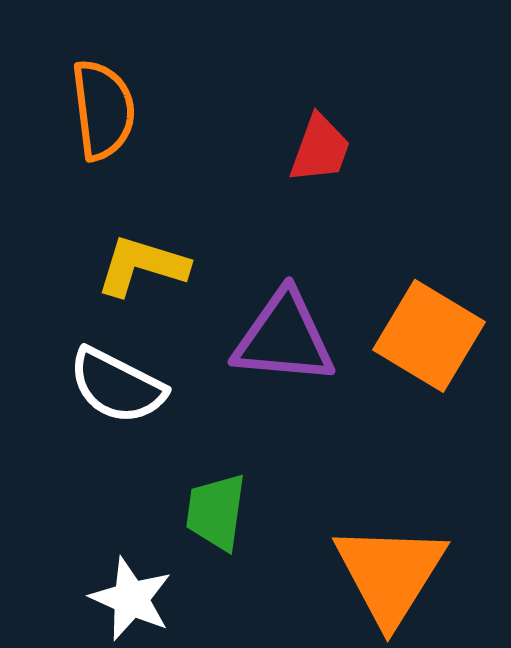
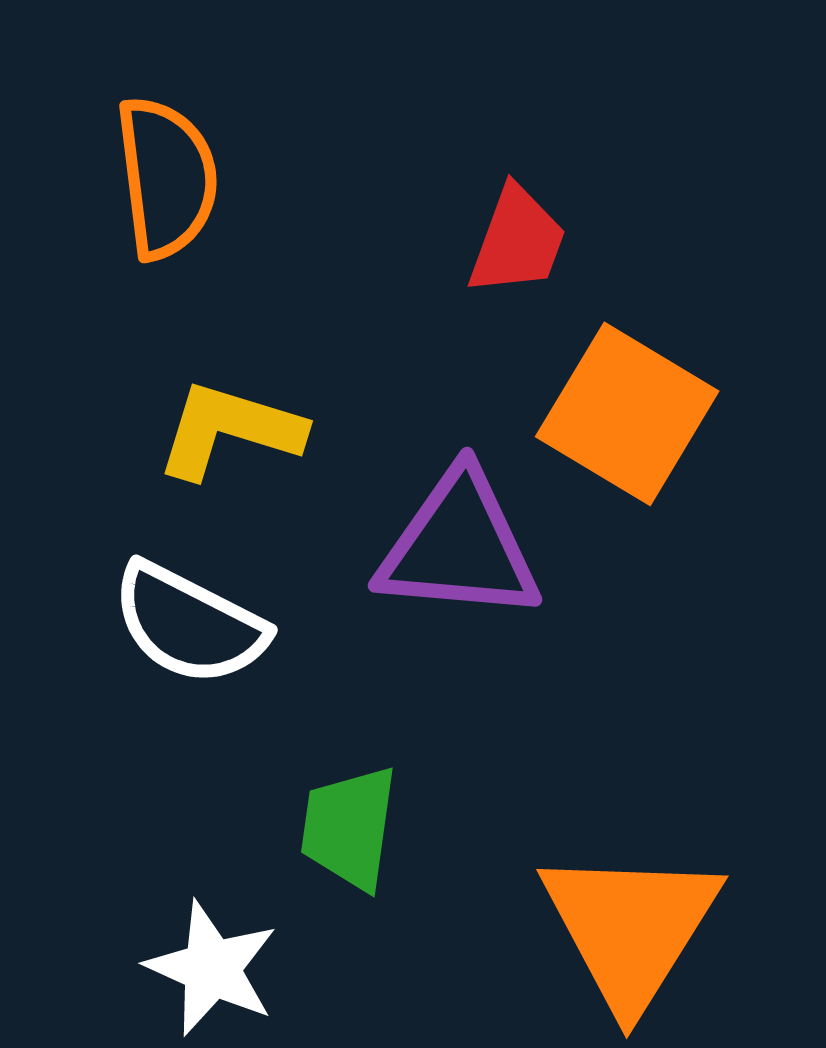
orange square: (429, 336) -> (627, 414), moved

